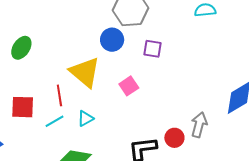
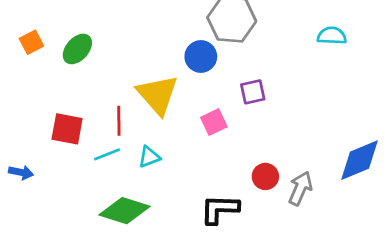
purple square: (152, 49) -> (253, 92), moved, turned -30
red circle: (174, 138) -> (265, 176), moved

